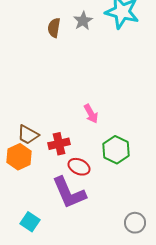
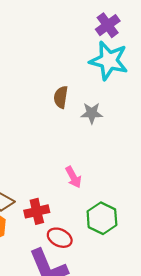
gray star: (83, 21) -> (92, 113), moved, turned 30
brown semicircle: (54, 28) -> (61, 97), moved

